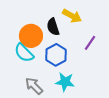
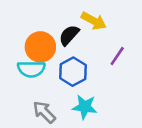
black semicircle: (53, 27) -> (69, 35), turned 60
cyan semicircle: (24, 53) -> (31, 69), turned -45

